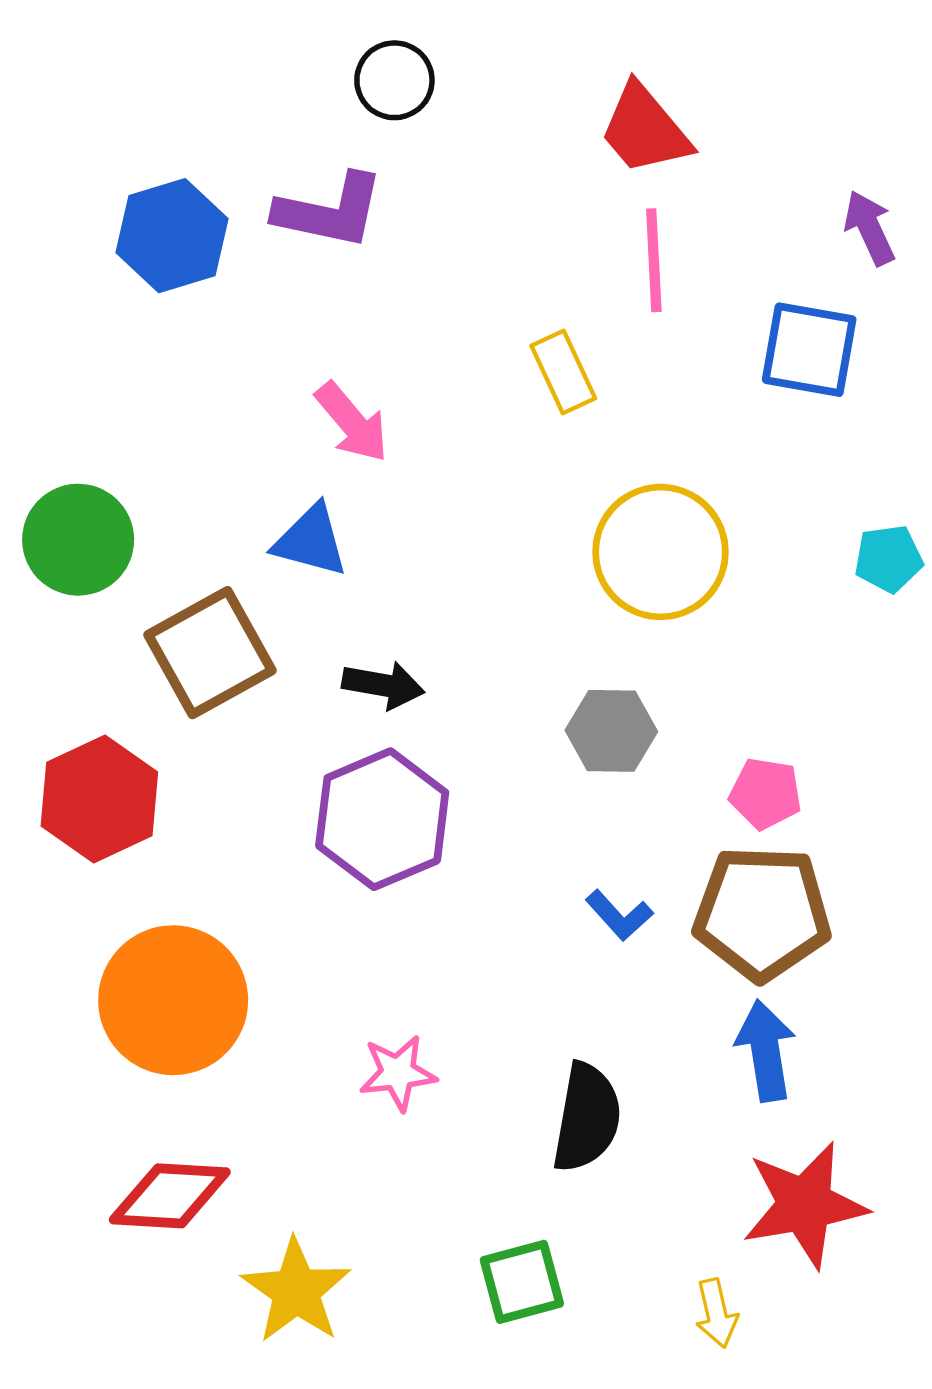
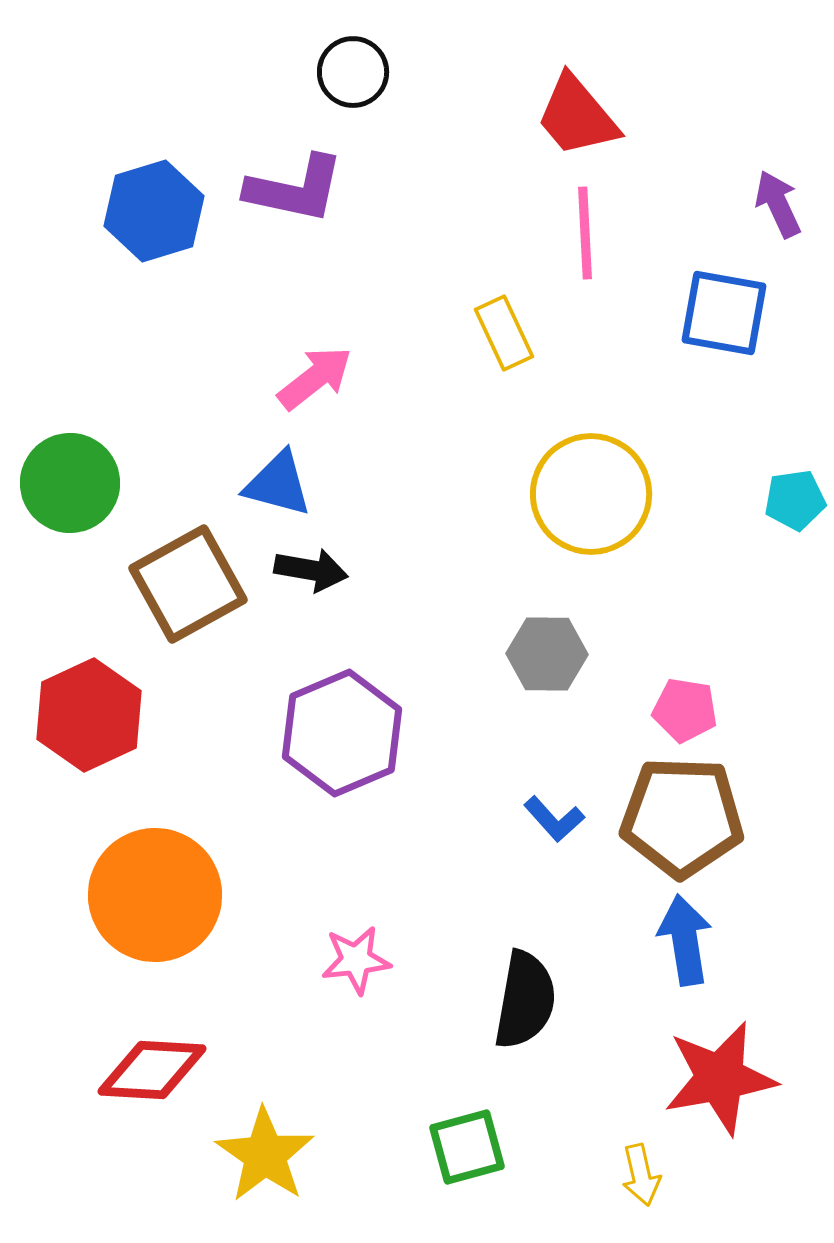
pink arrow: (352, 422) -> (315, 378), turned -88
black arrow: (383, 685) -> (311, 570), moved

